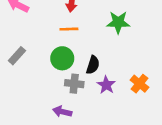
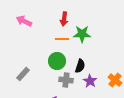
green star: (118, 22) -> (82, 34), moved
gray rectangle: (17, 56) -> (23, 74), moved

